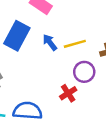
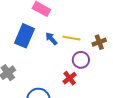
yellow line: (75, 44) -> (71, 38), turned 30

